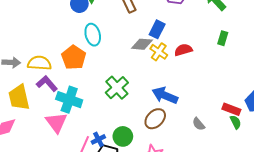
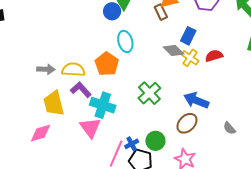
gray diamond: (142, 44) -> (174, 50), turned 40

